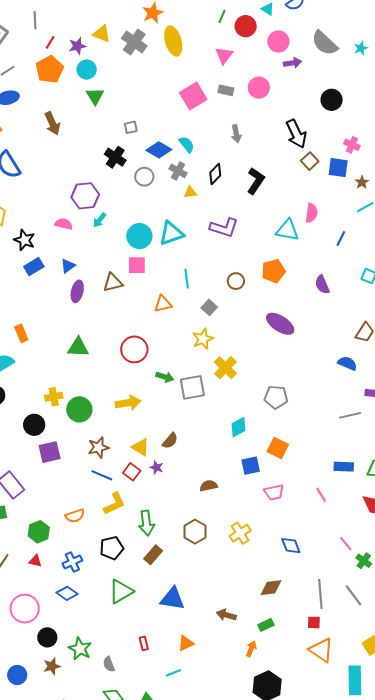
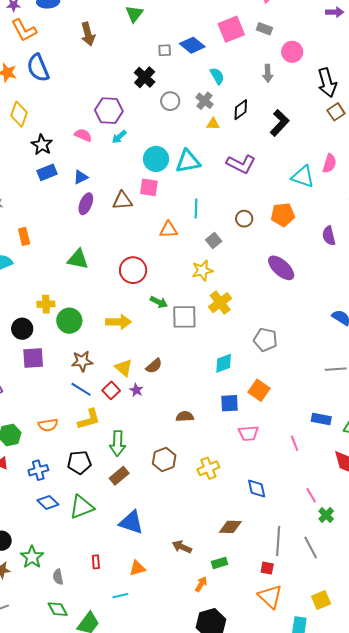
pink circle: (259, 88) -> (292, 52), moved
blue diamond: (159, 150) -> (192, 45), moved
blue diamond: (67, 593) -> (48, 502), moved

